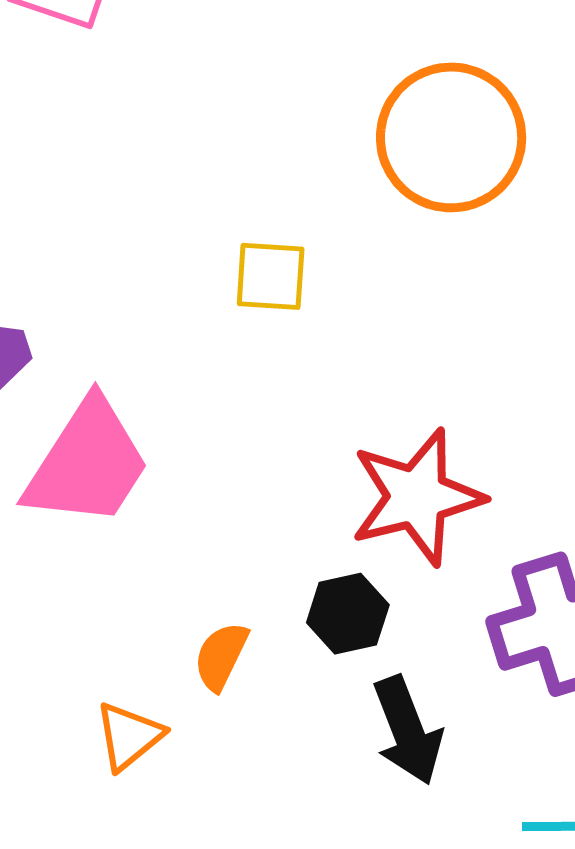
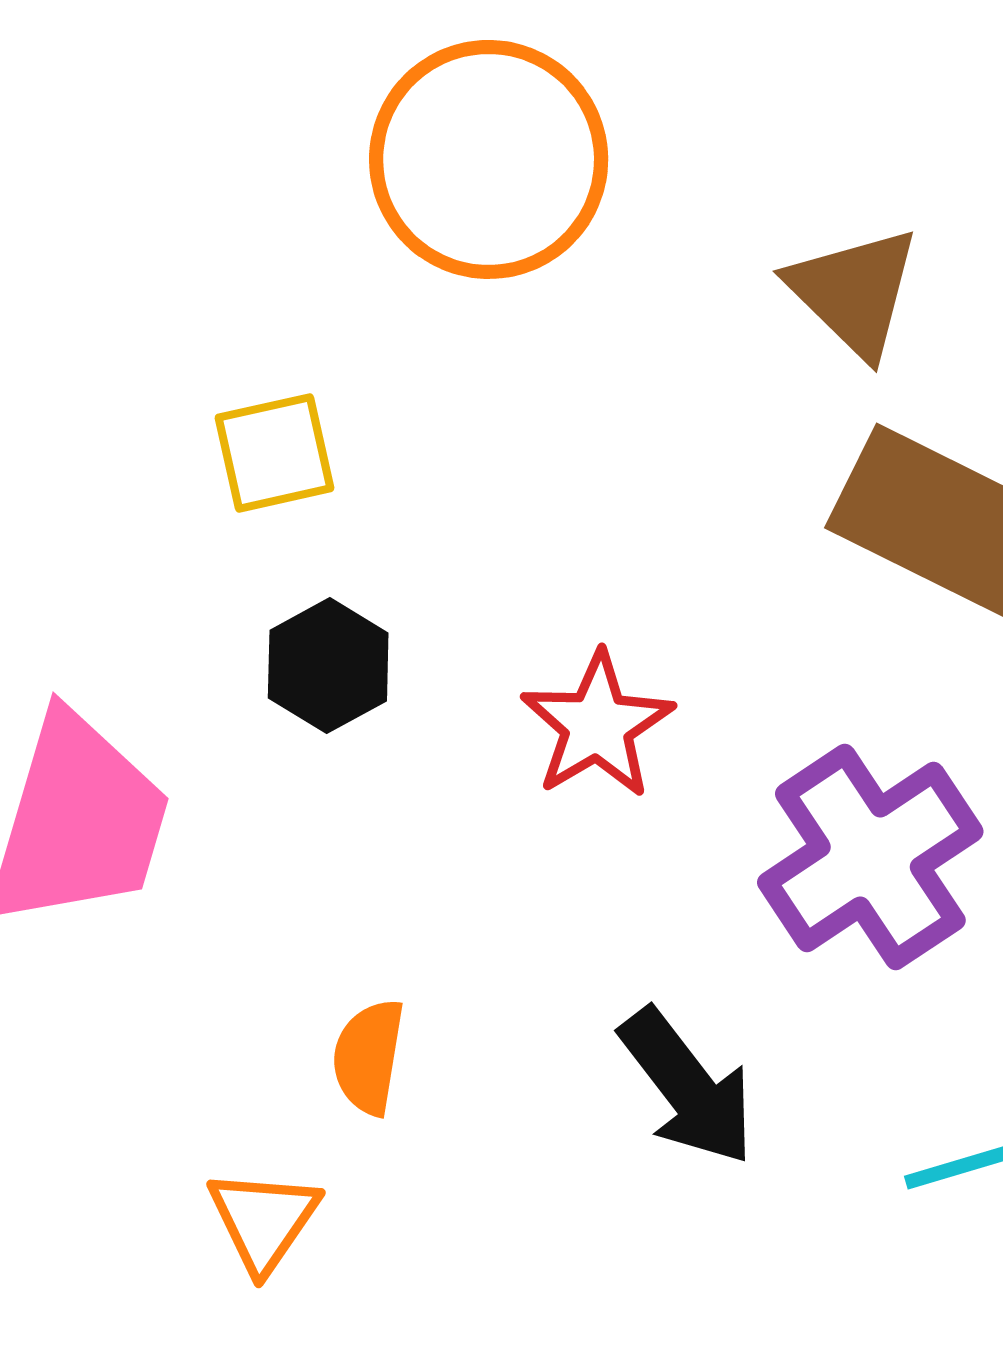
red star: (417, 497) -> (597, 725), size x0.7
black hexagon: (348, 614) -> (328, 666), moved

